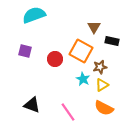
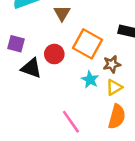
brown triangle: (94, 27) -> (62, 13), moved
black triangle: (32, 105) -> (31, 68), moved
orange semicircle: (104, 108) -> (117, 117), turned -102

